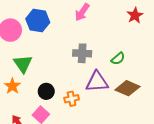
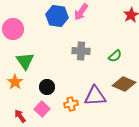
blue hexagon: (38, 21) -> (57, 16), moved
purple triangle: (97, 82) -> (95, 96), moved
orange cross: (72, 99) -> (71, 104), moved

